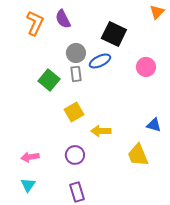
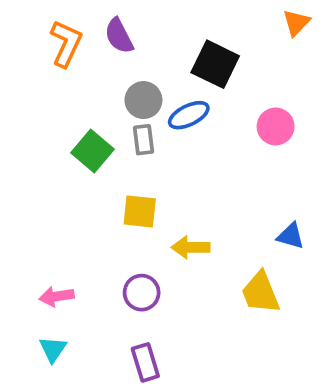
yellow square: (74, 112) -> (140, 211), turned 36

